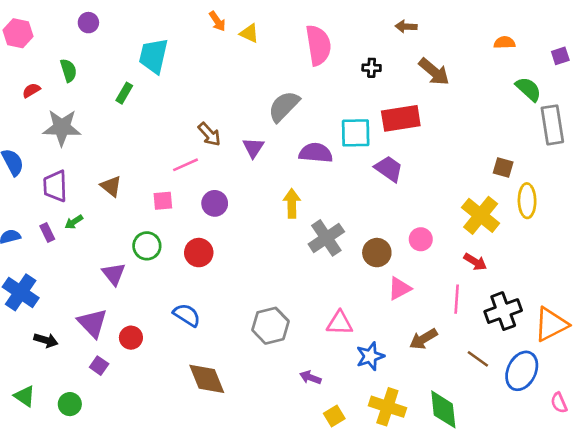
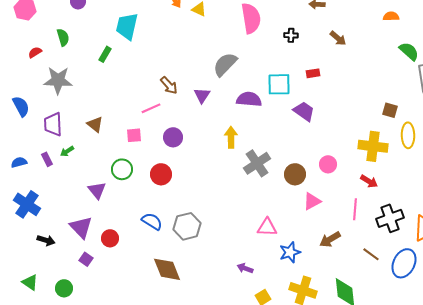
brown arrow: (434, 72) -> (338, 38), size x0.7
red rectangle: (401, 118) -> (313, 73), size x0.5
yellow cross: (481, 215) -> (373, 146), turned -32
gray hexagon: (271, 326) -> (187, 226), moved

